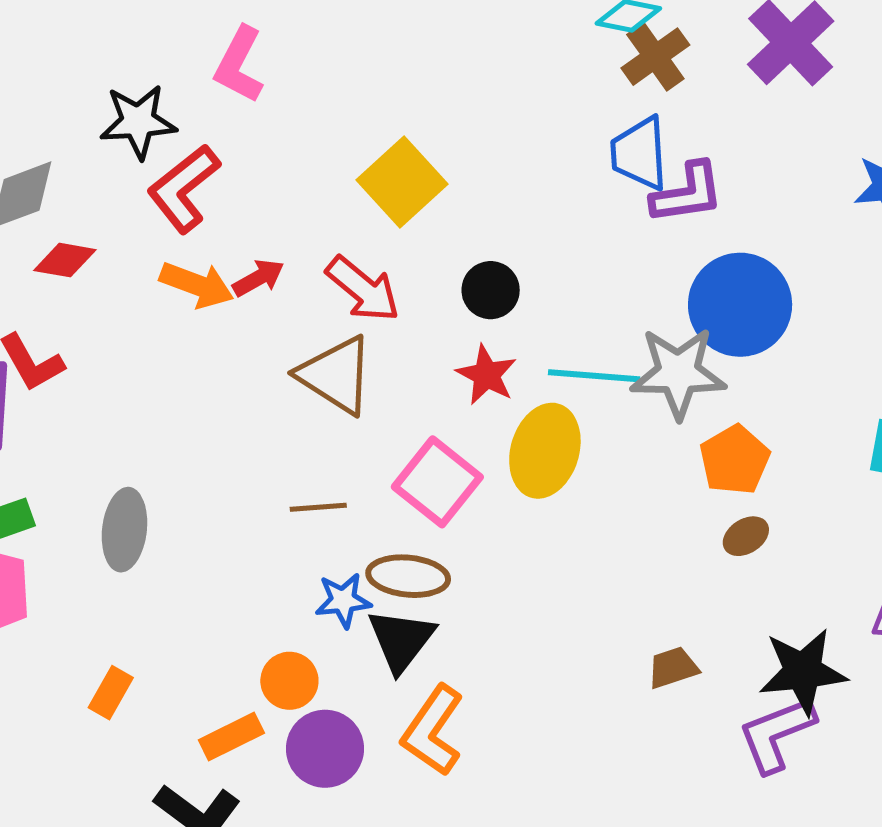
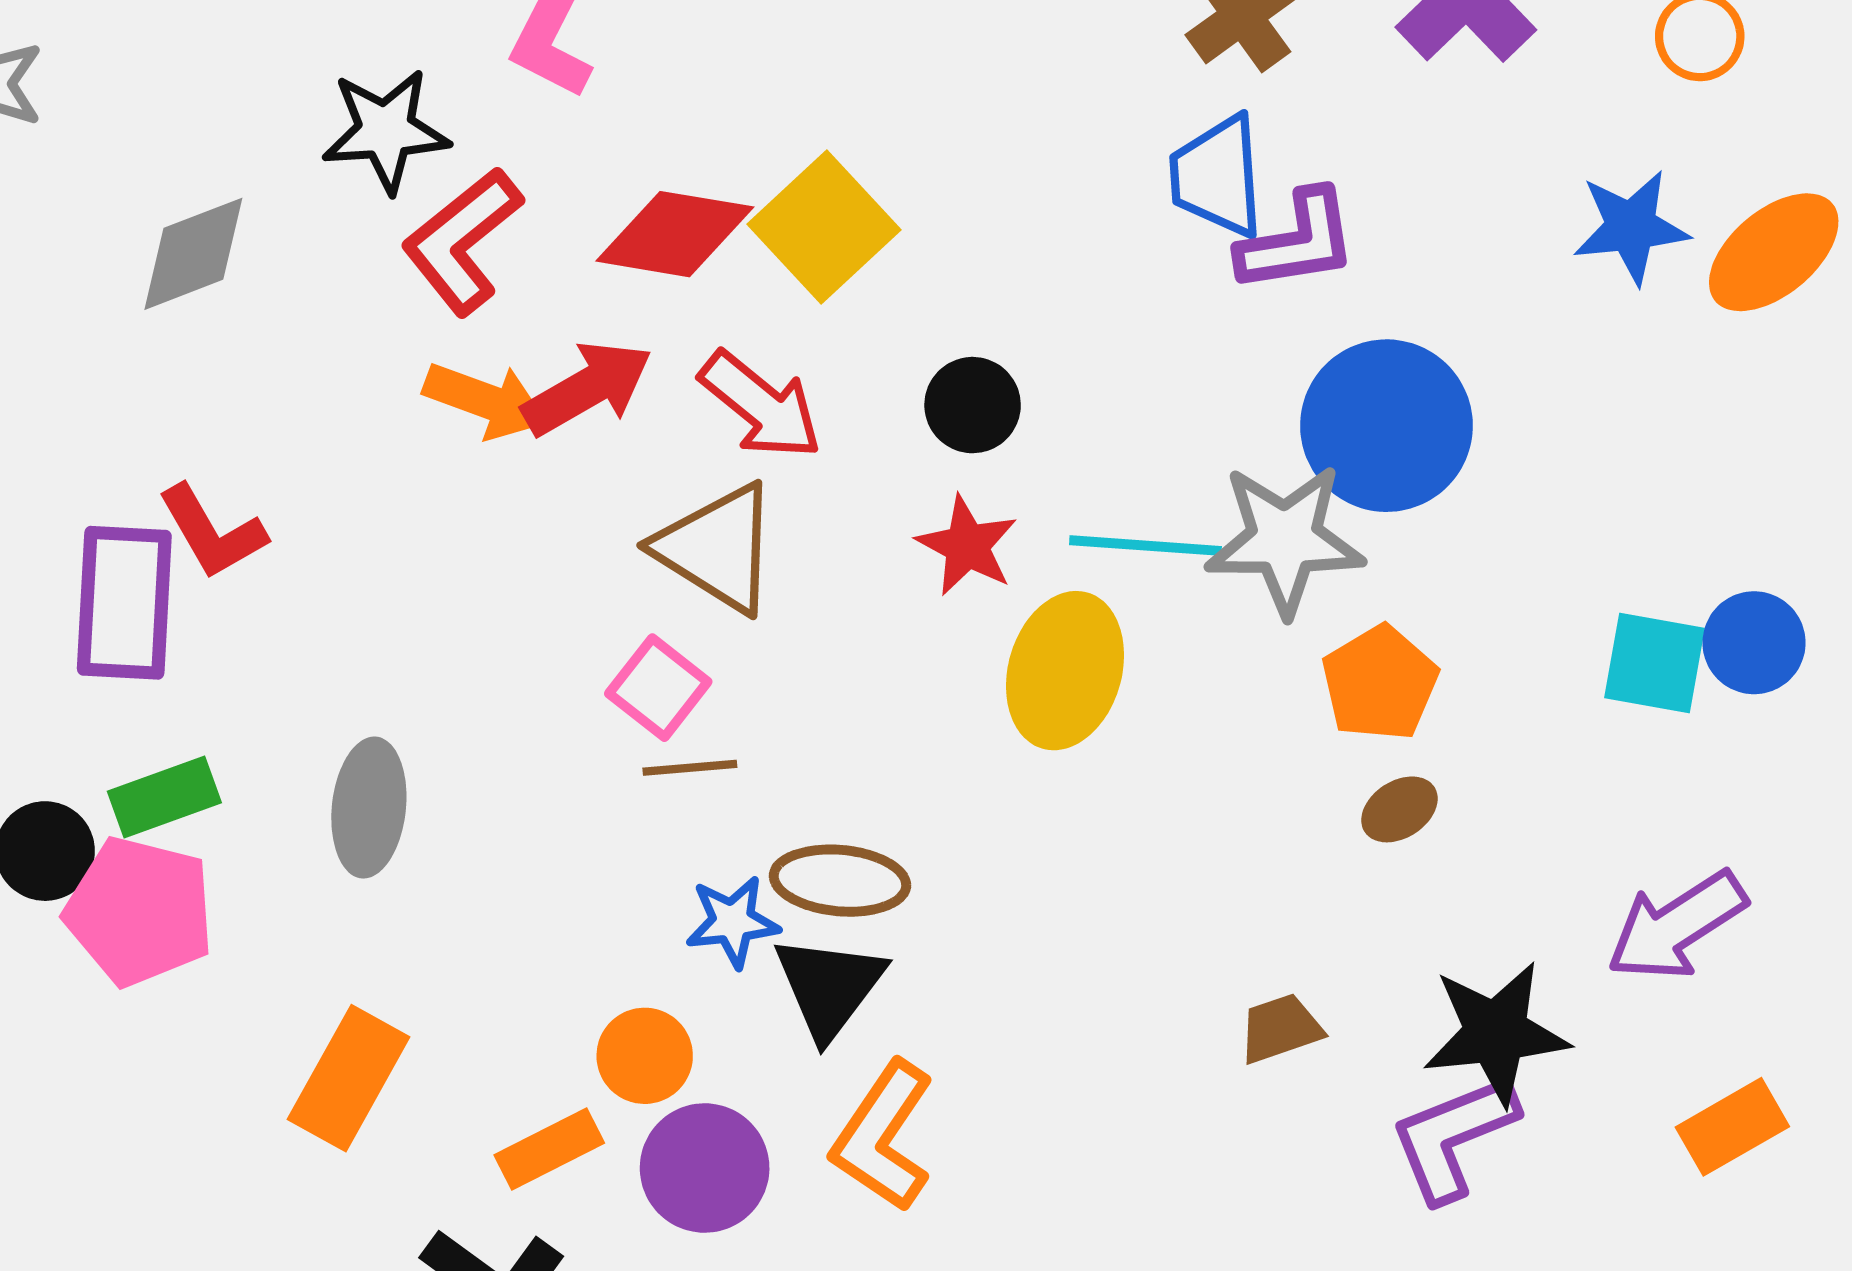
red diamond: (65, 260) -> (675, 234), moved, size x1.5
red arrow: (258, 278) -> (587, 388), size x1.5
pink square: (437, 482) -> (658, 688), moved, size x0.7
orange rectangle: (111, 693) -> (349, 1078), size x1.6

